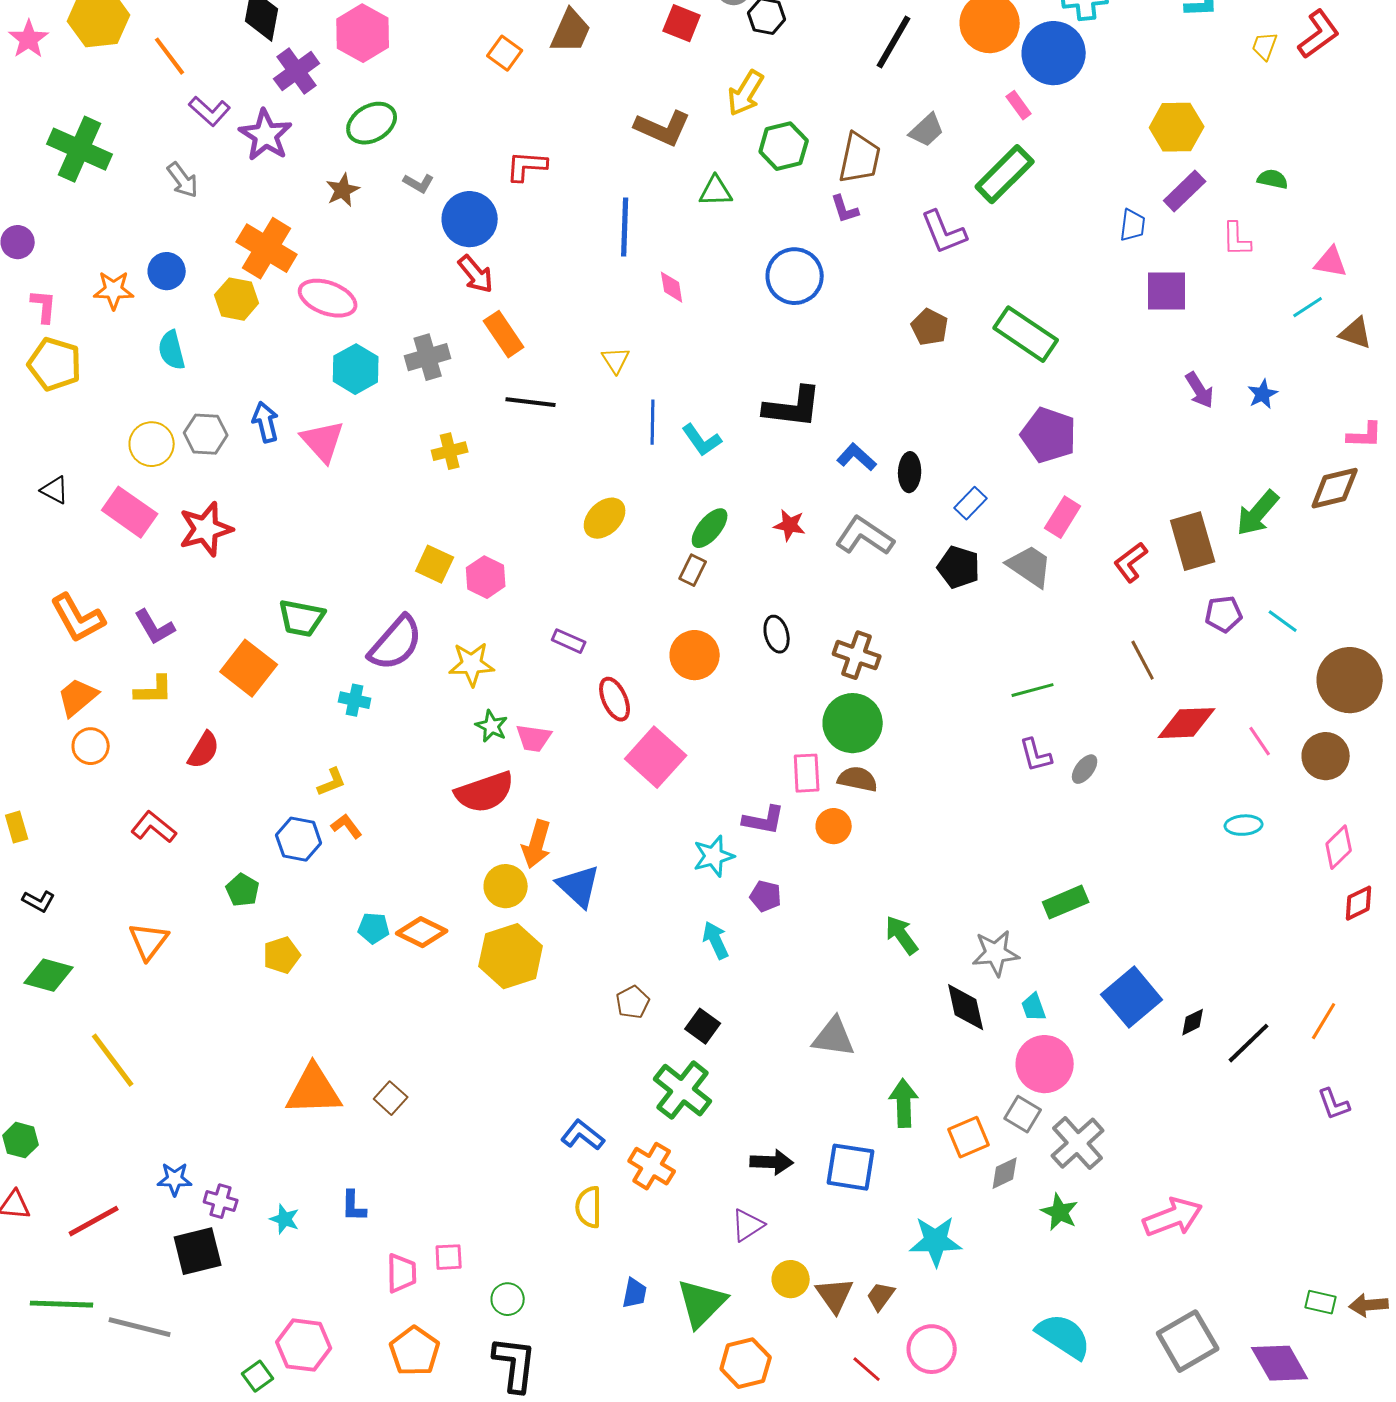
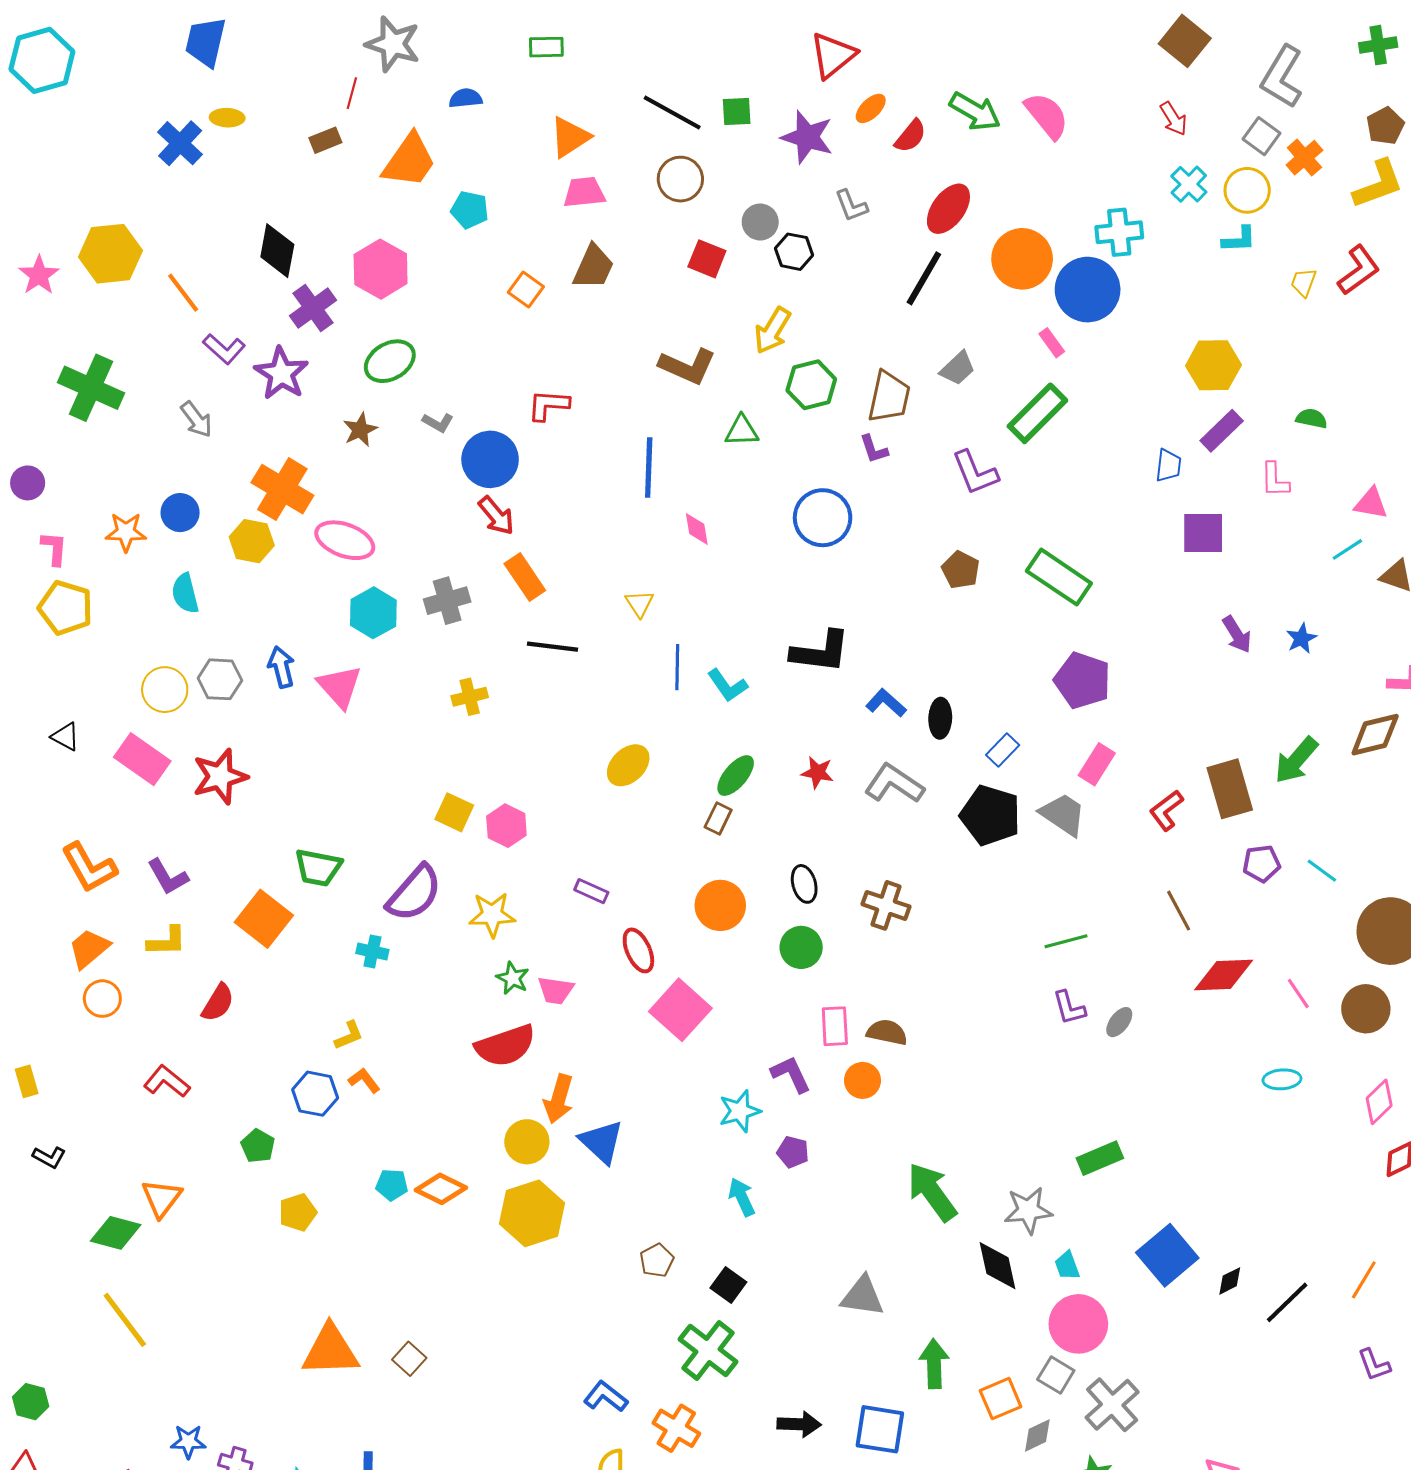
black pentagon: (959, 567) -> (990, 815), size x1.4
green circle: (853, 723) -> (801, 947), moved, size x0.7
purple L-shape: (764, 820) -> (791, 1074), turned -126
green arrow: (902, 935) -> (932, 1192), size x1.5
green diamond: (49, 975) -> (116, 1233), moved

